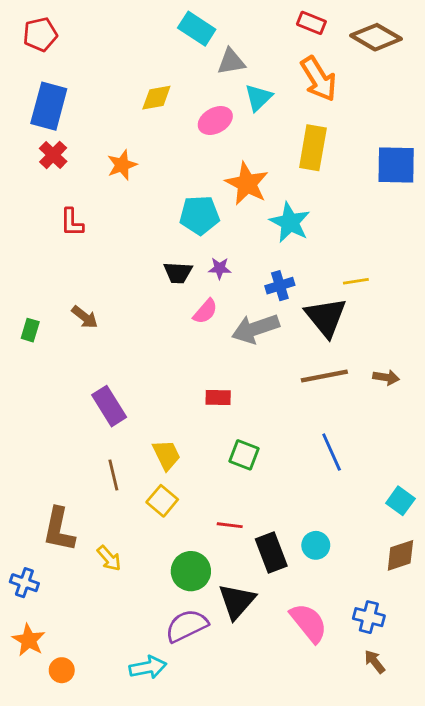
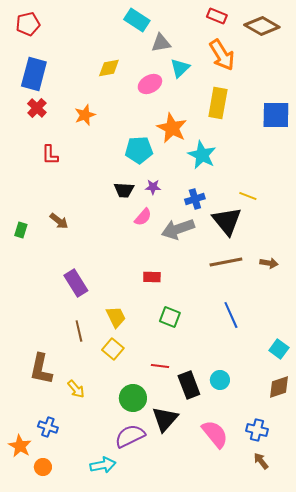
yellow line: (356, 281) -> (248, 196), turned 30
blue cross: (24, 583) -> (48, 427), moved

